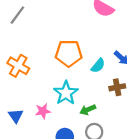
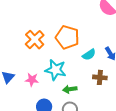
orange cross: (18, 66) -> (35, 40), moved
cyan star: (66, 93) -> (55, 70), turned 30

